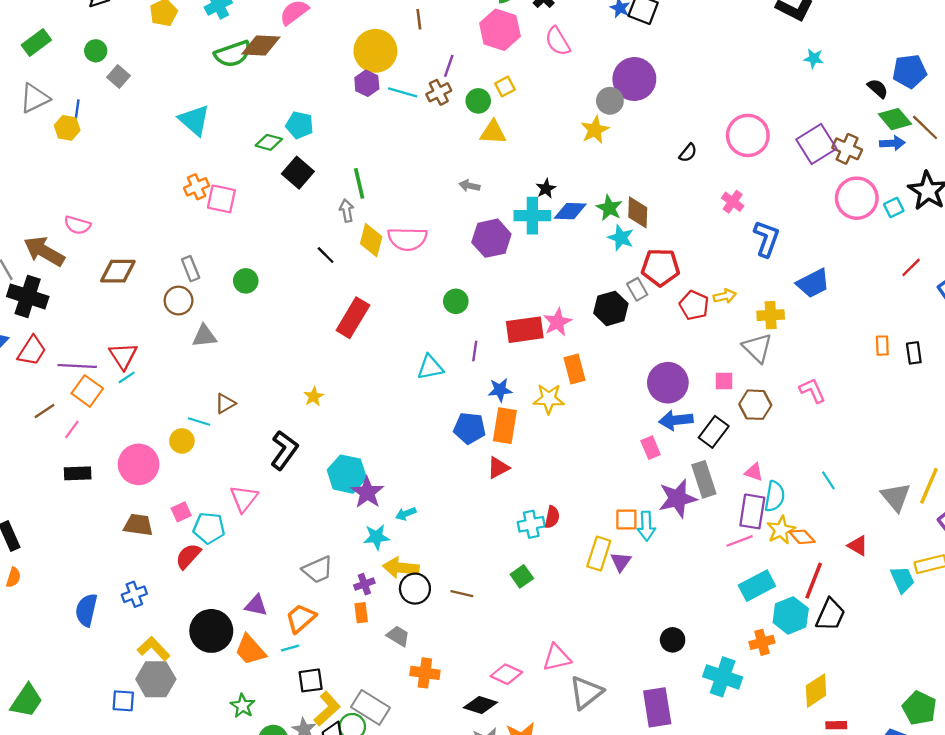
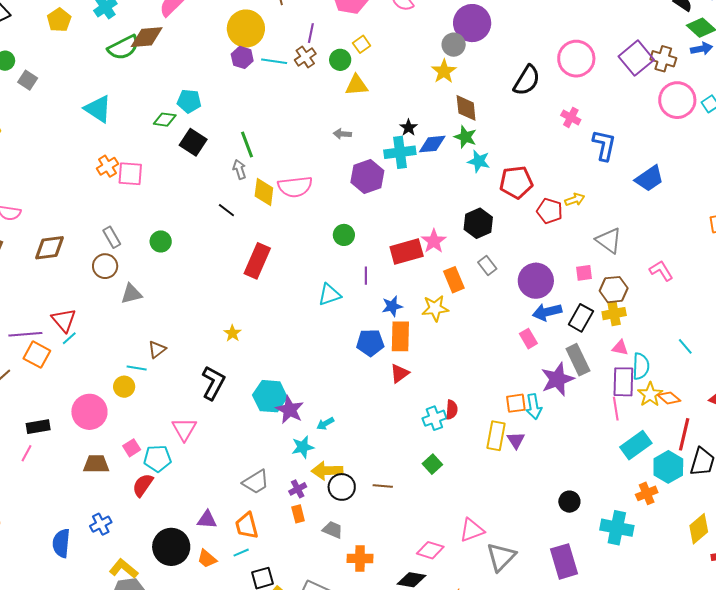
black semicircle: (688, 153) -> (527, 80), size x1.8
brown diamond: (638, 212) -> (466, 108), moved
gray rectangle: (637, 289) -> (487, 265), moved
yellow cross: (771, 315) -> (614, 314), moved
pink line: (72, 429) -> (26, 453), moved
pink line: (740, 541) -> (616, 409), turned -70
orange trapezoid: (301, 618) -> (247, 526), turned -56
orange trapezoid: (250, 650) -> (207, 559), size x0.7

